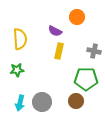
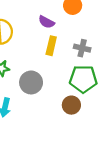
gray cross: (94, 51) -> (82, 48), moved
gray circle: (42, 102) -> (31, 82), moved

